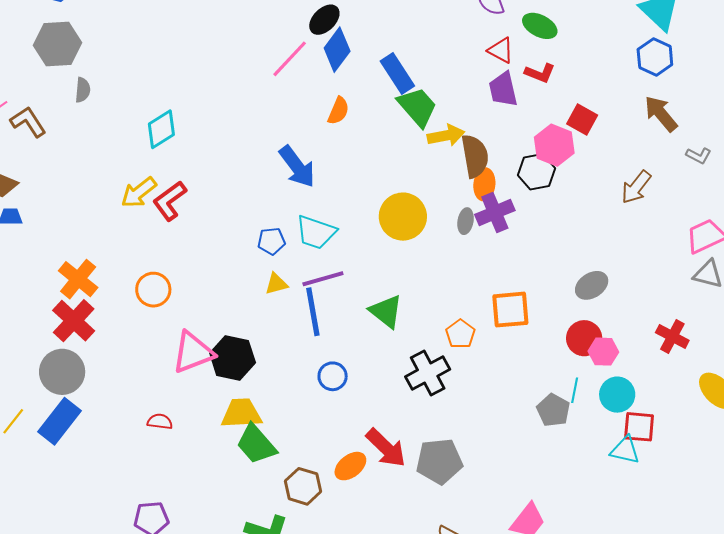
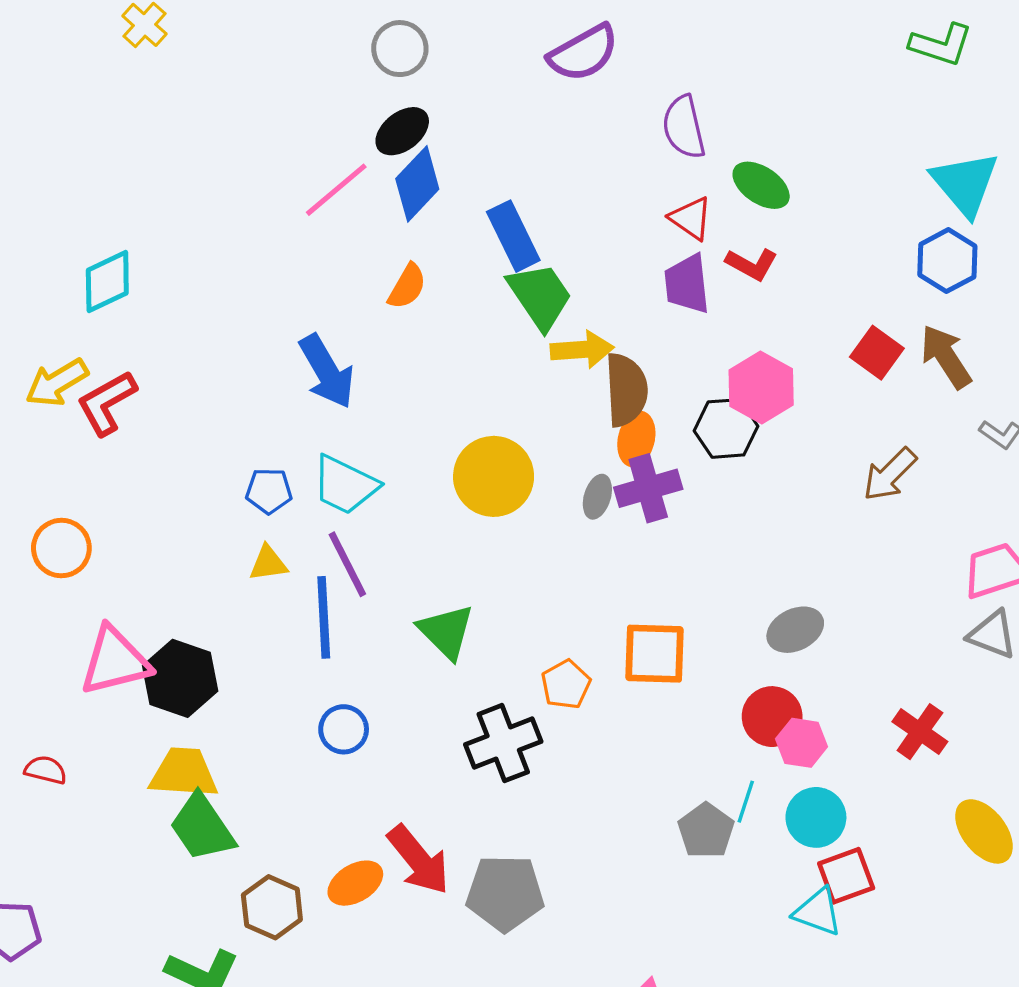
red square: (582, 120) -> (877, 353), moved
purple line: (323, 279) -> (347, 564), turned 72
red square: (639, 427) -> (846, 876), turned -32

